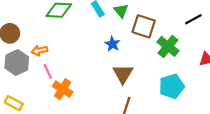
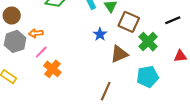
pink line: (48, 71) -> (41, 52), turned 64
brown triangle: (123, 74) -> (119, 54), moved, turned 30

